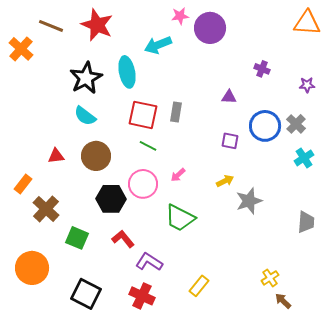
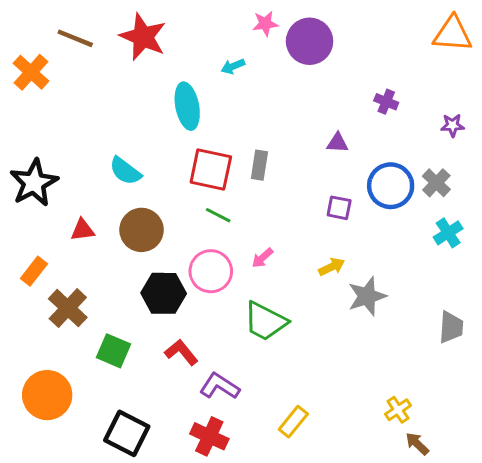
cyan arrow: (158, 45) -> (233, 66), size x0.6
black star: (86, 78) -> (34, 183), moved

